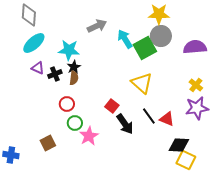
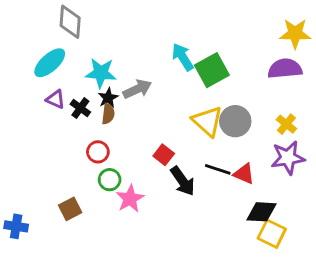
yellow star: (159, 14) -> (295, 34), moved
gray diamond: (29, 15) -> (70, 22), moved
gray arrow: (97, 26) -> (137, 89), moved
gray circle: (161, 36) -> (235, 121), moved
black cross: (55, 74) -> (80, 108), turned -32
black line: (149, 116) -> (218, 169), turned -36

